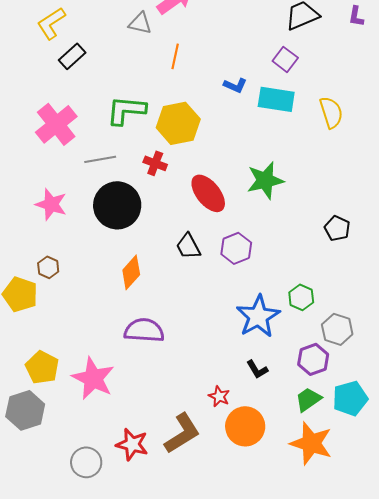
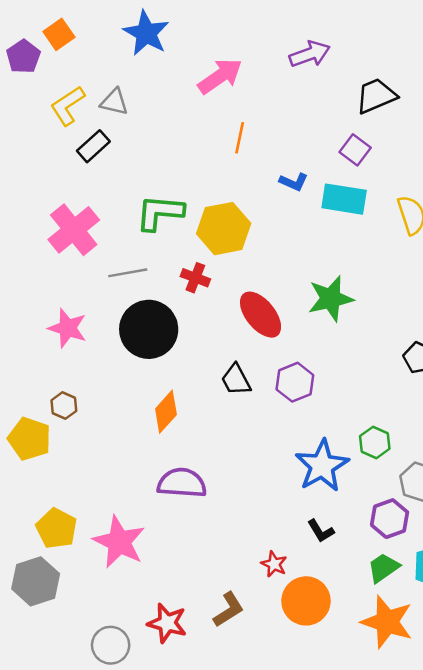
gray triangle: (140, 23) -> (114, 102), moved
orange line: (175, 56) -> (240, 138), moved
brown L-shape: (182, 433) -> (229, 610), size x0.7

